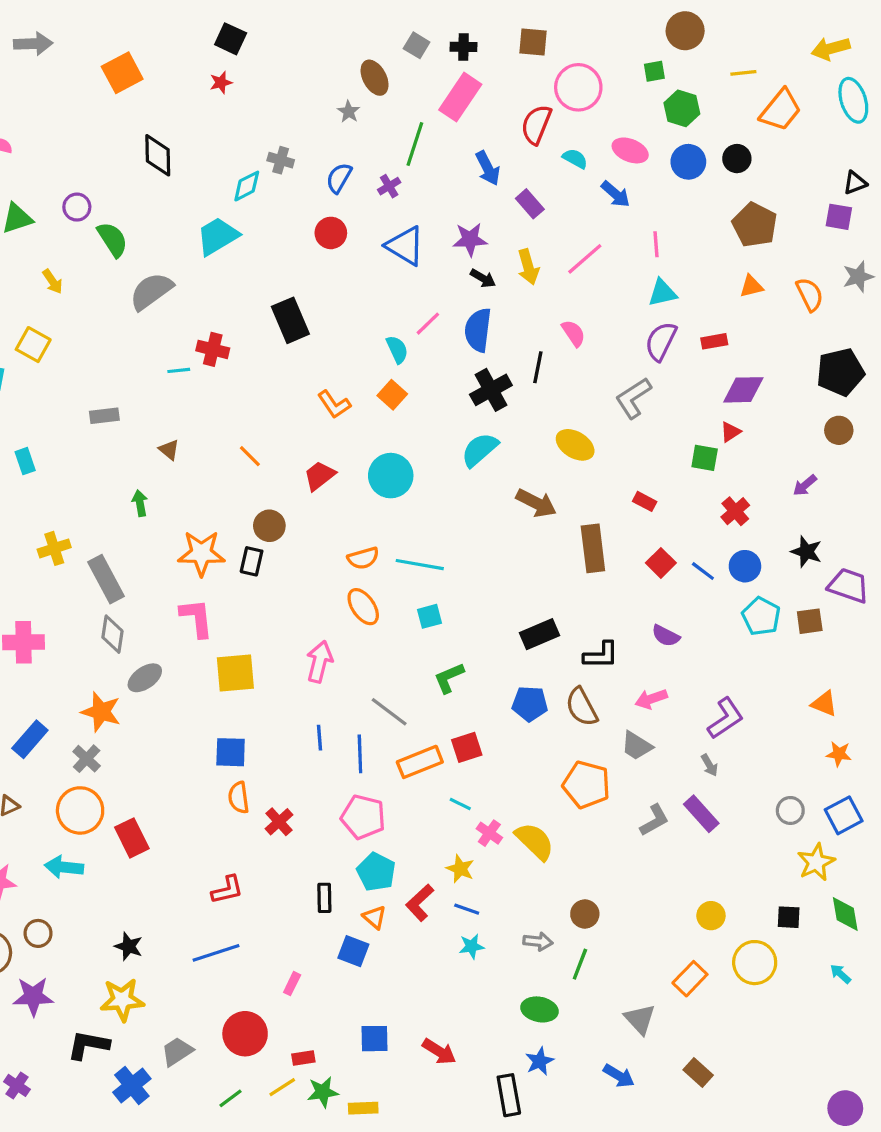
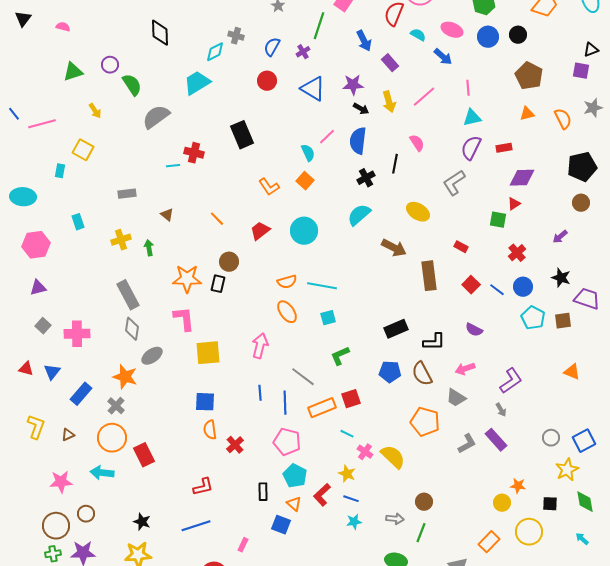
black cross: (491, 390) -> (366, 178), size x0.7
yellow cross: (54, 548) -> (121, 240), moved
orange star: (839, 754) -> (518, 486), moved

